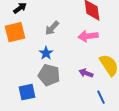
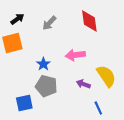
gray arrow: (52, 28) -> (49, 23), moved
pink arrow: (88, 36) -> (75, 55), moved

